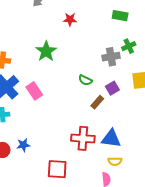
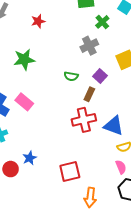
green cross: (129, 46) -> (102, 22), moved
green star: (46, 51) -> (24, 59), turned -30
red cross: (83, 138) -> (84, 120), moved
blue triangle: (111, 139) -> (114, 126), turned 30

